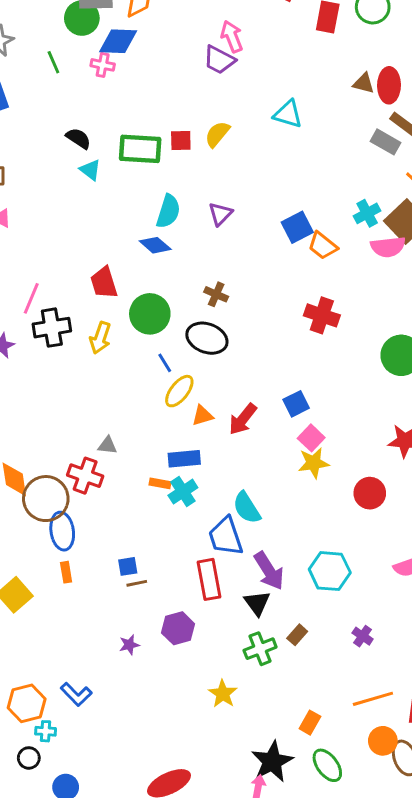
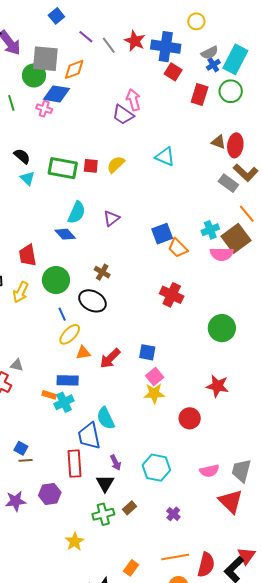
blue square: (296, 404) -> (147, 352), turned 30
blue square: (128, 566) -> (21, 448), turned 32
purple arrow: (269, 571) -> (116, 463), size x0.6
purple star: (129, 645) -> (16, 501), size x1.5

